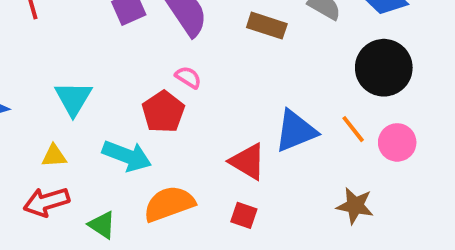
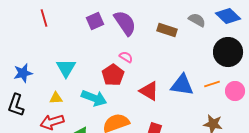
orange line: (353, 129) -> (212, 84), turned -70
blue triangle: (296, 131) -> (182, 85), turned 30
red triangle: (248, 162) -> (149, 91), moved

